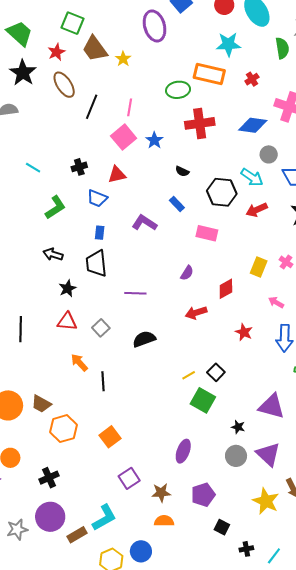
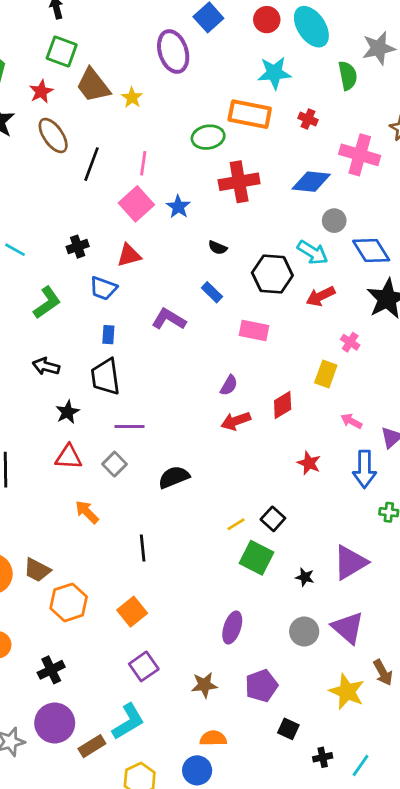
red cross: (252, 79) -> (308, 119), turned -32
pink cross: (286, 262) -> (350, 342), moved
purple line: (135, 293) -> (129, 427), moved
red arrow: (196, 313) -> (236, 421), moved
black line: (103, 381) -> (143, 548), moved
purple triangle: (272, 406) -> (350, 562), turned -44
black star: (238, 427) -> (305, 577), moved
purple square: (129, 478) -> (144, 666), moved
orange semicircle: (164, 521) -> (213, 738), moved
blue circle: (141, 551) -> (197, 770), moved

